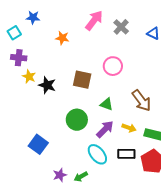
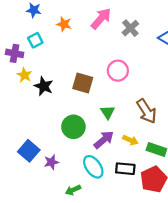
cyan square: (14, 33) -> (35, 40), moved
orange star: (62, 38) -> (64, 24), moved
green triangle: (107, 104) -> (108, 112), turned 32
purple star: (60, 175) -> (51, 162), moved

